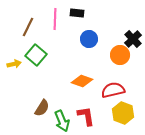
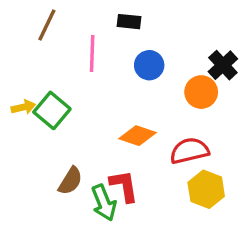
pink line: (55, 19) -> (92, 53), moved
brown line: (28, 27) -> (47, 25), moved
green square: (36, 55) -> (52, 110), moved
red L-shape: (86, 116) -> (124, 186), moved

